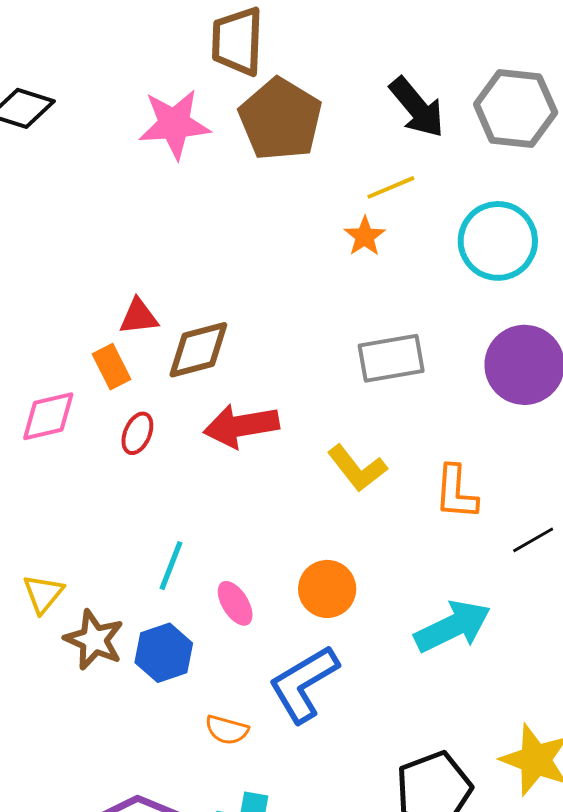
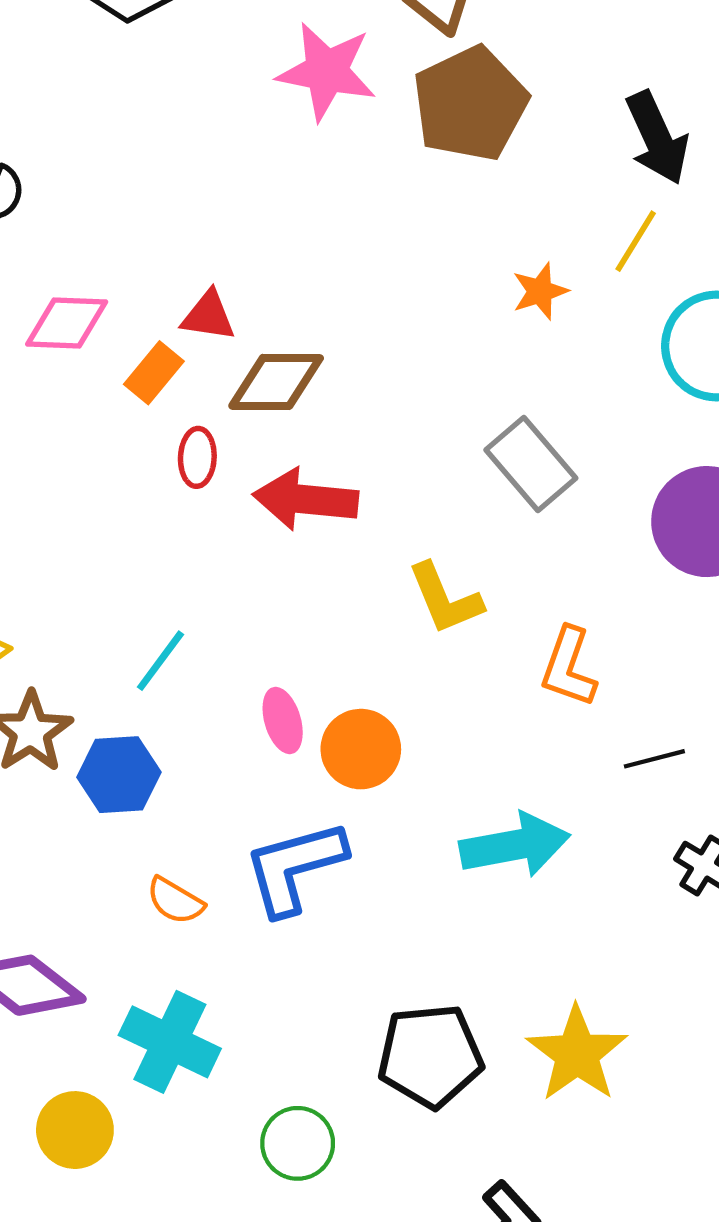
yellow line: (391, 187) -> (636, 241), moved, turned -51
gray rectangle: (391, 358) -> (531, 464), turned 44
orange rectangle: (112, 367) -> (154, 373), turned 51
pink diamond: (48, 416) -> (67, 323), moved
red ellipse: (137, 433) -> (197, 457), moved, turned -36
pink ellipse: (235, 603) -> (283, 721), moved

